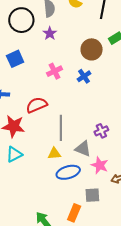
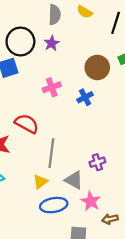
black circle: (21, 20) -> (20, 42), moved
red semicircle: (37, 105) -> (27, 124), turned 45
yellow triangle: (54, 154) -> (40, 182), turned -40

